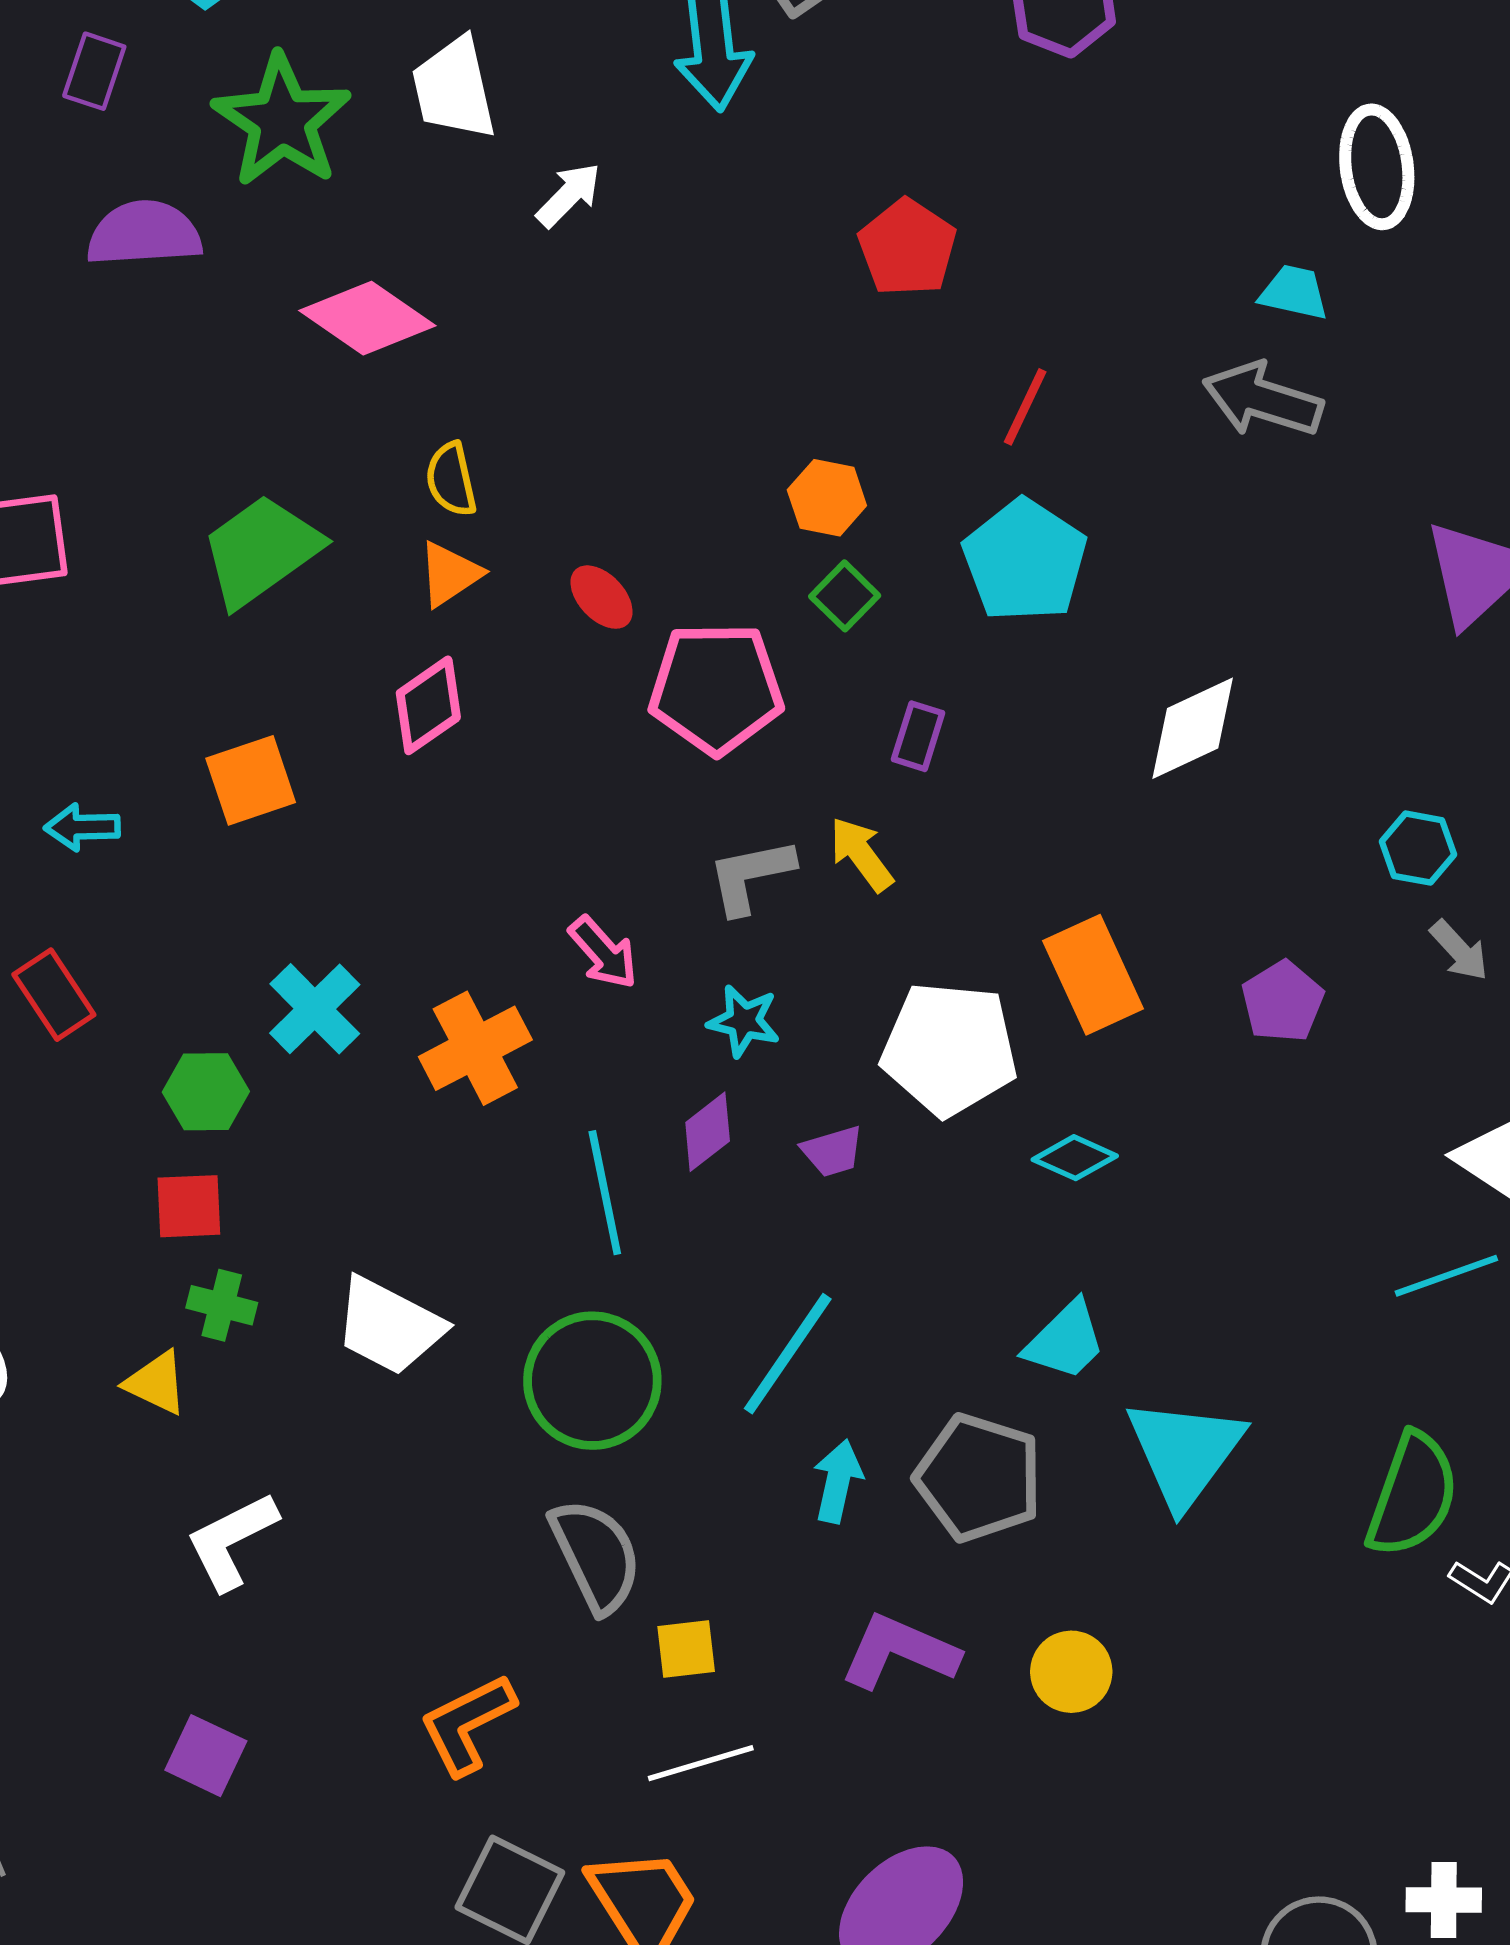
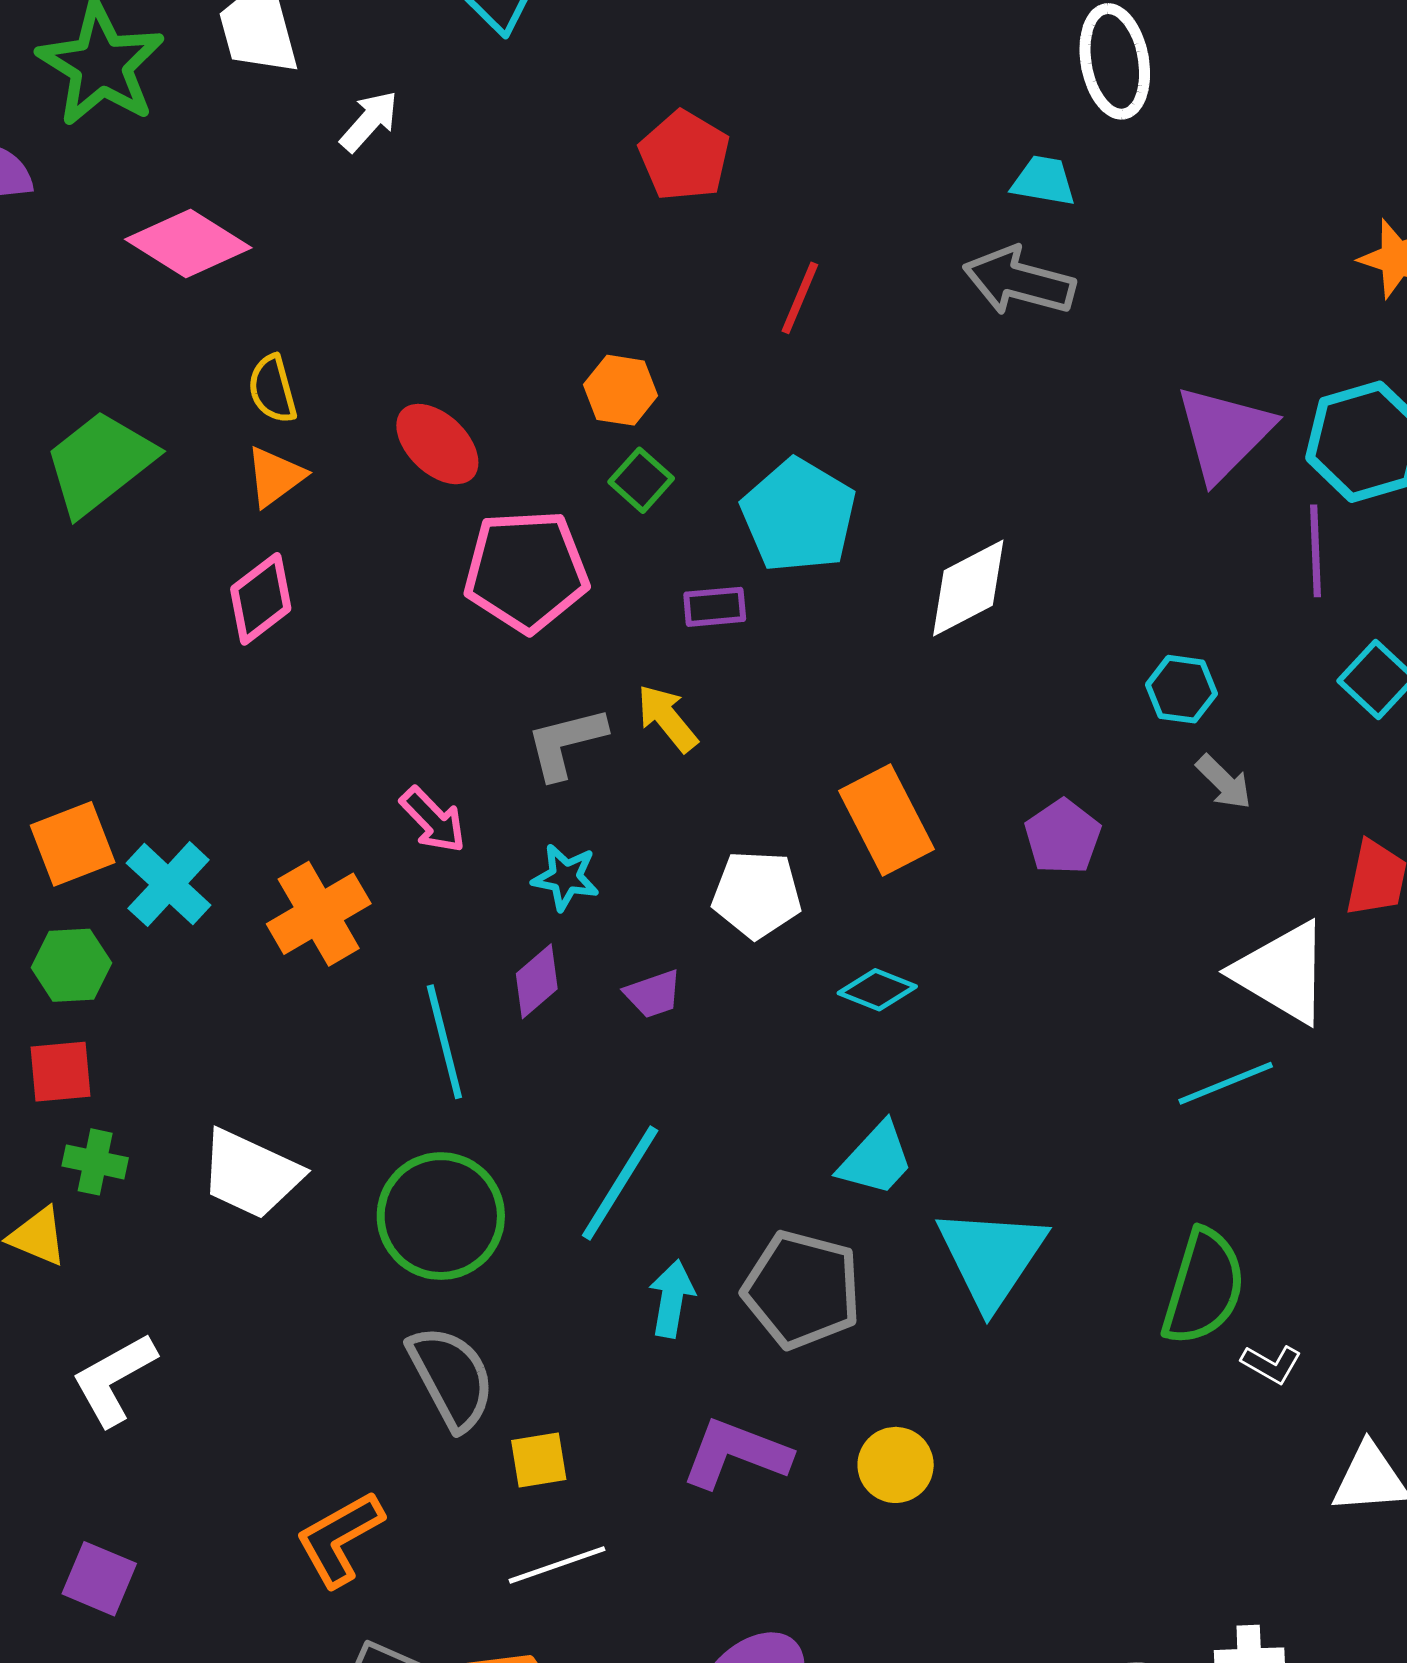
cyan pentagon: (1025, 560) -> (799, 516), moved
red ellipse: (602, 597) -> (437, 444), moved, size x1.4
purple rectangle: (918, 736) -> (715, 607), turned 70
orange square: (251, 780) -> (73, 844), moved
white pentagon: (949, 1049) -> (757, 894), size x0.7

